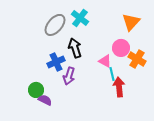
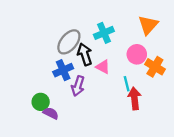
cyan cross: (80, 18) -> (104, 33), moved, turned 30
gray ellipse: (55, 25) -> (69, 42), moved
pink triangle: (105, 61) -> (103, 67), moved

